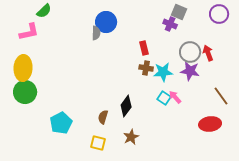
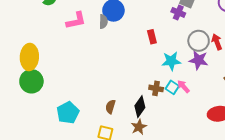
pink L-shape: (29, 32) -> (76, 21), moved
brown cross: (146, 68) -> (156, 88), moved
black diamond: (126, 106) -> (140, 107), moved

